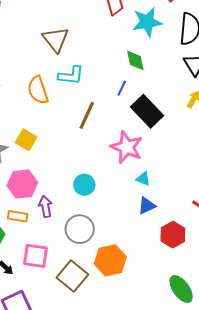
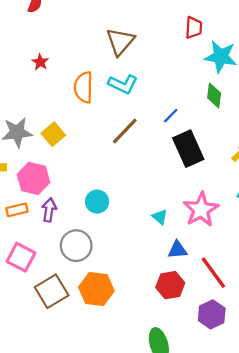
green diamond: (135, 60) -> (214, 95), moved
pink star: (127, 147) -> (201, 210), moved
blue triangle: (147, 206) -> (177, 250), moved
orange rectangle: (18, 216) -> (17, 210), turned -42

